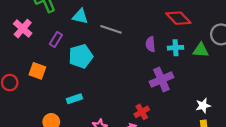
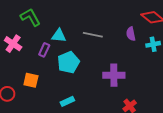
cyan triangle: (80, 16) -> (59, 36), moved
purple semicircle: (150, 44) -> (131, 34), moved
purple cross: (161, 79) -> (114, 75), moved, turned 30

